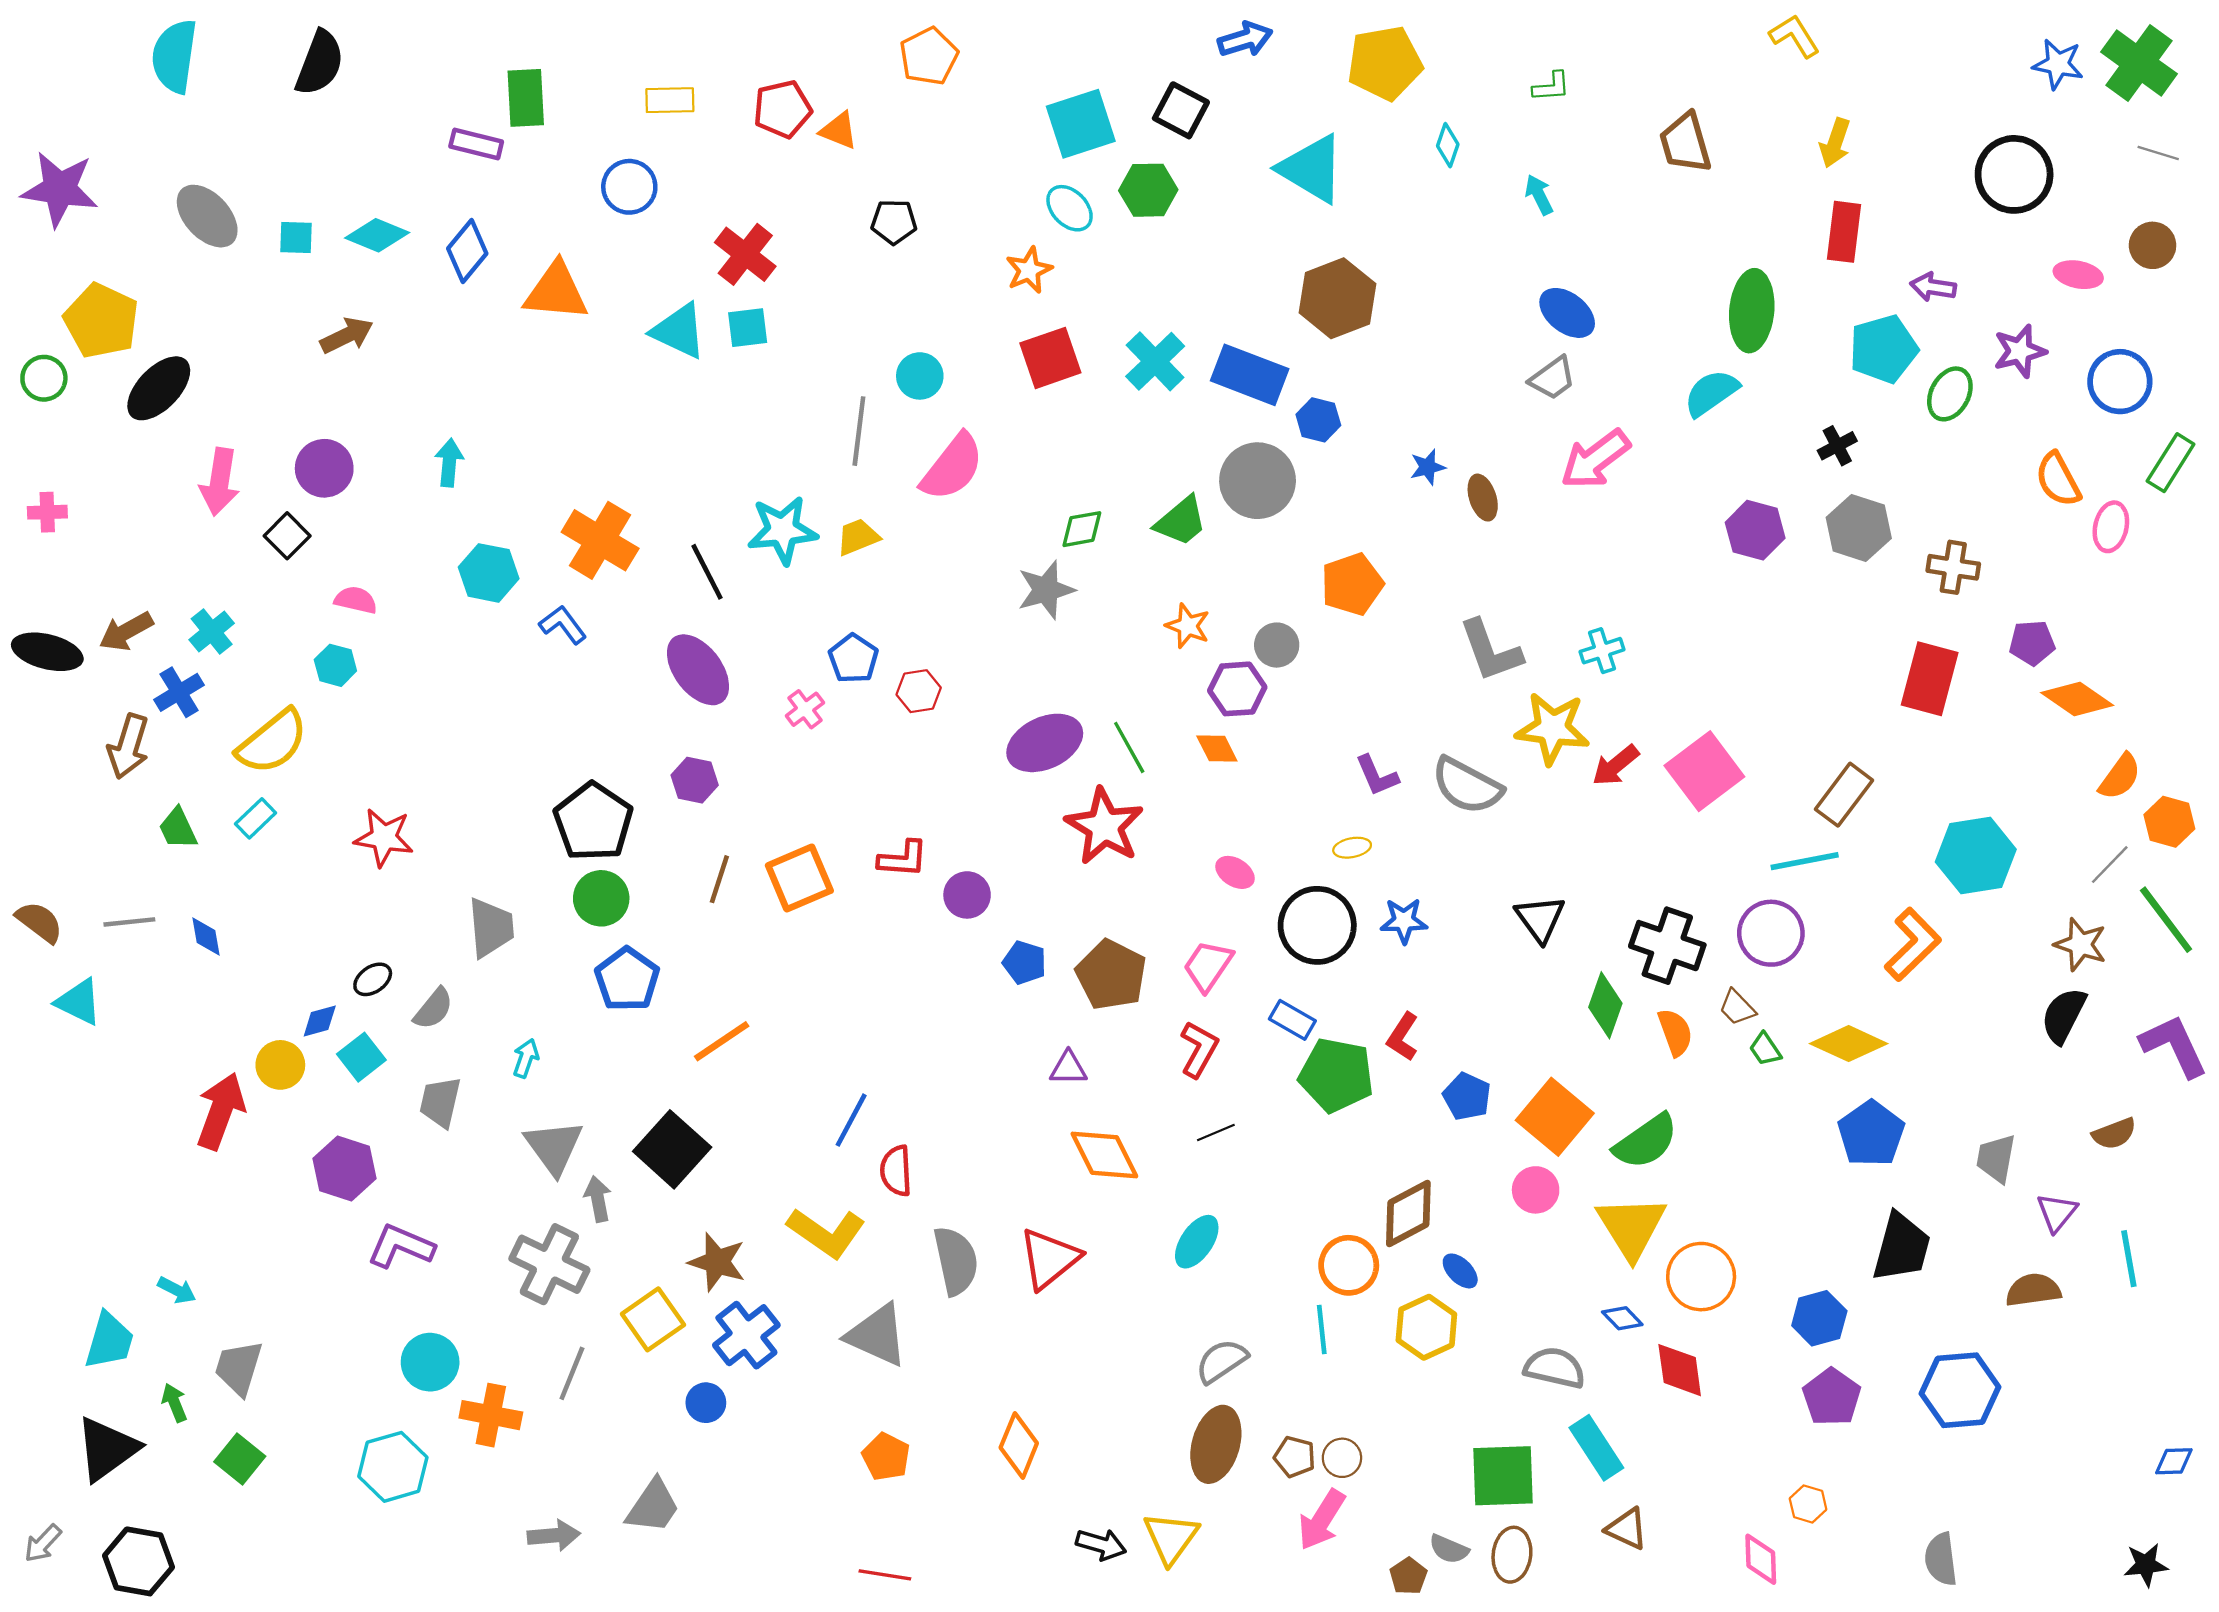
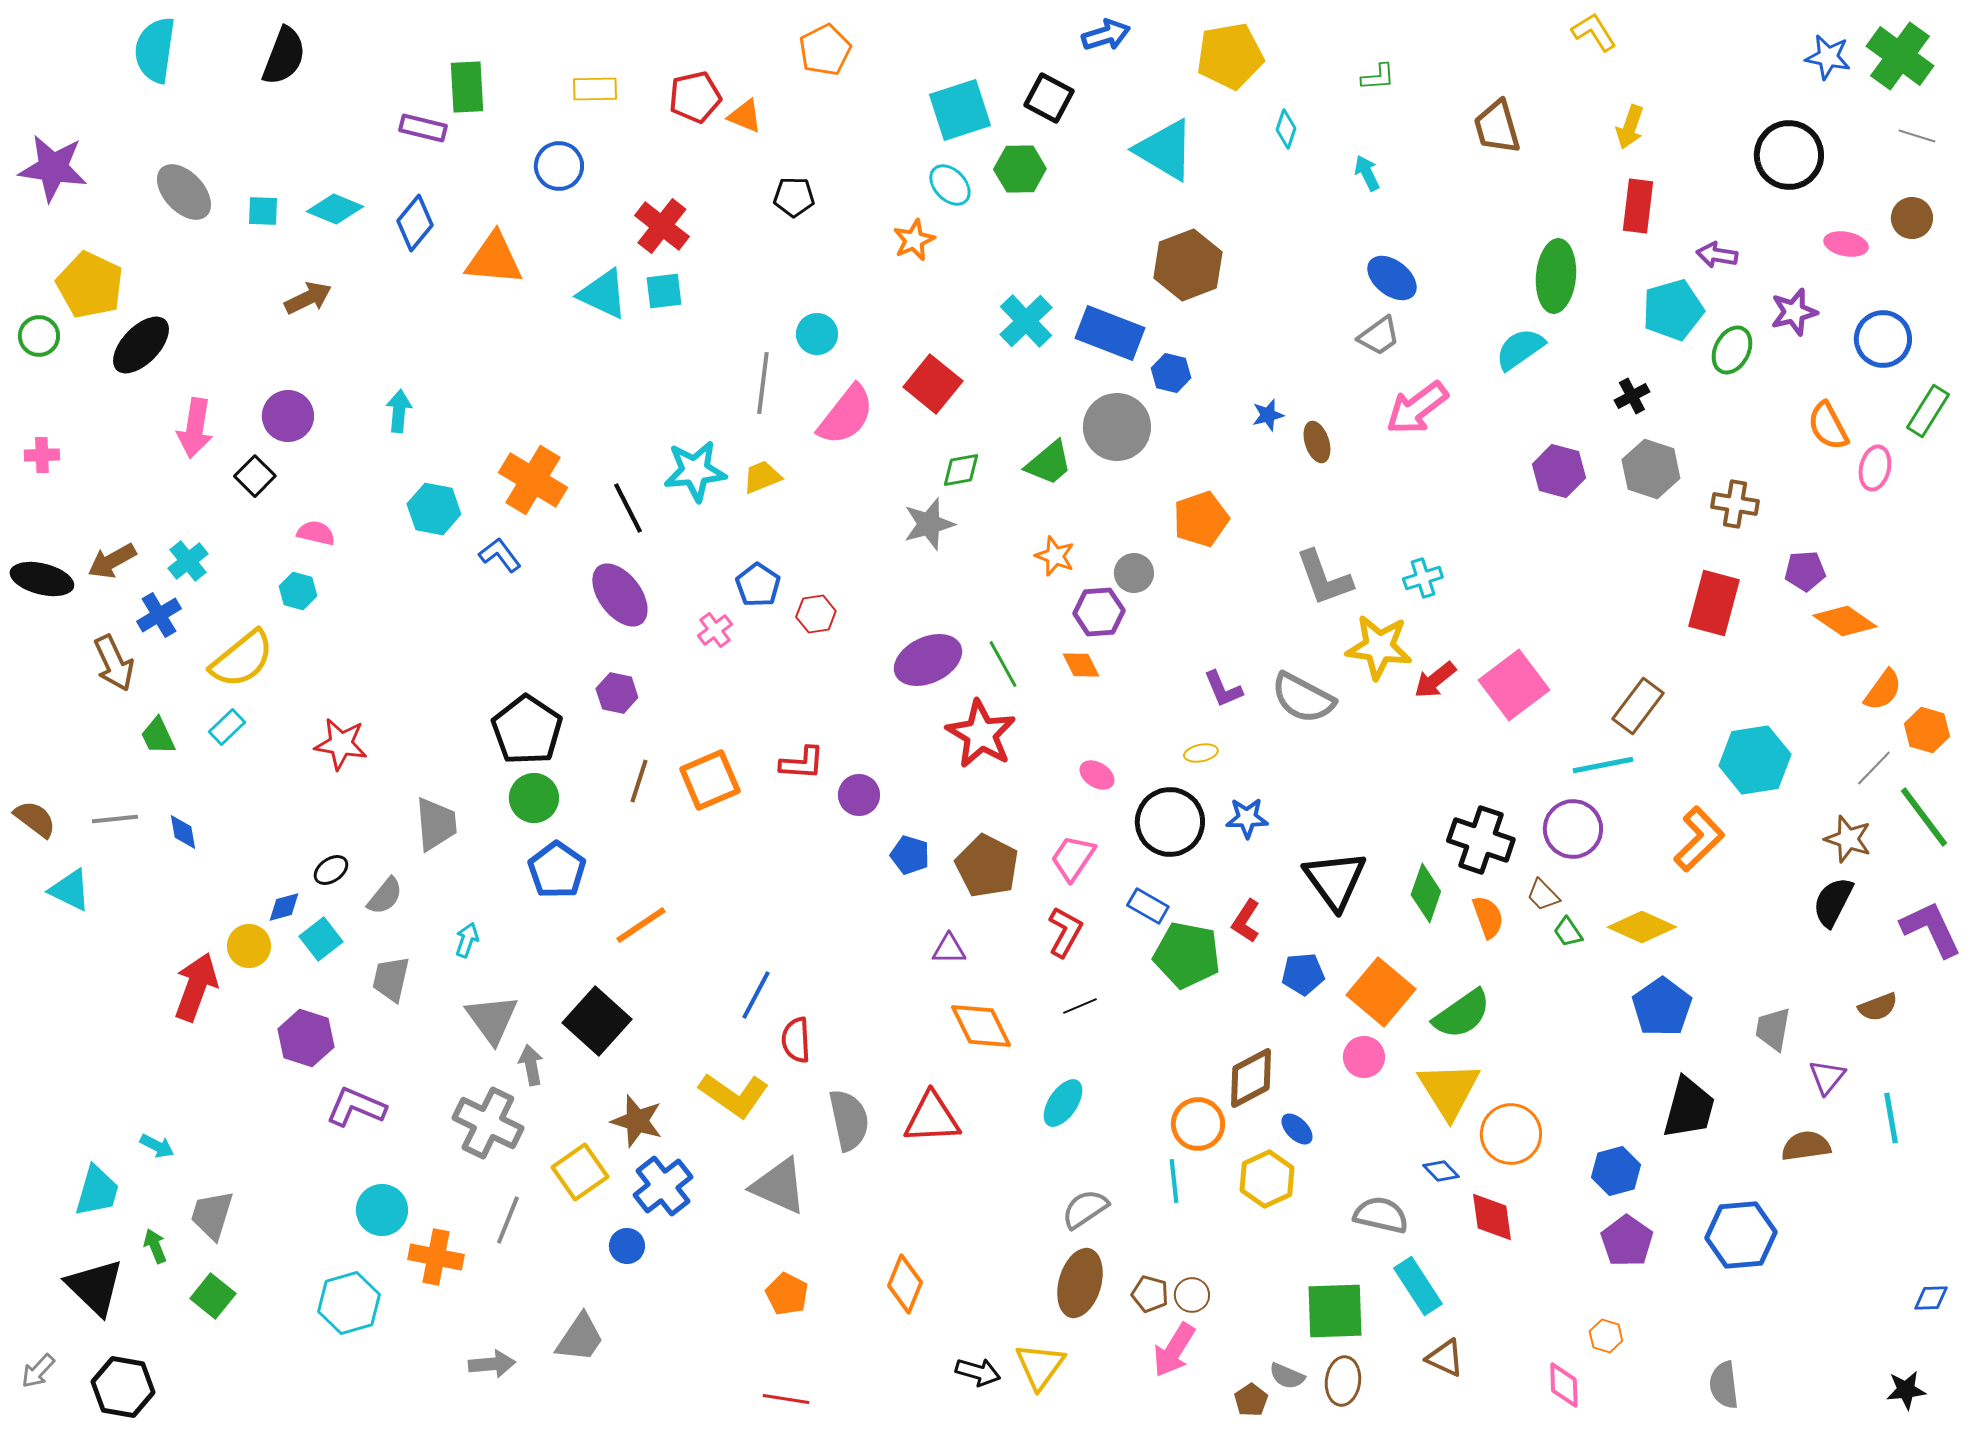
red square: (1050, 358) -> (933, 384), moved, turned -32
brown arrow: (128, 746) -> (114, 663), turned -42
black triangle: (1540, 919) -> (1335, 880), moved, size x1.4
blue pentagon: (1467, 1096) -> (1303, 974), turned -30
red triangle: (1049, 1259) -> (932, 1118), turned 36
black triangle: (107, 1449) -> (95, 1287), turned -40

